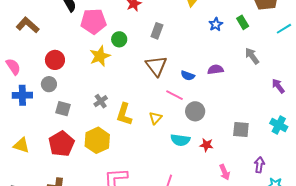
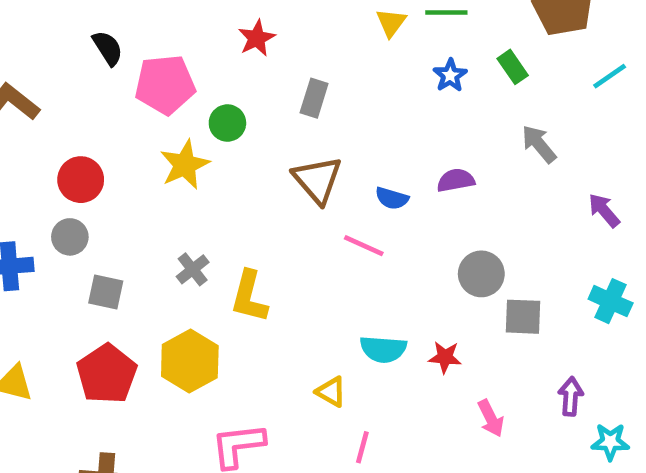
gray circle: (195, 111) -> (481, 274), moved
yellow triangle: (155, 118) -> (331, 392), moved, turned -40

